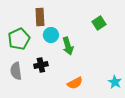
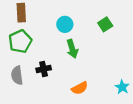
brown rectangle: (40, 17) -> (21, 13), moved
cyan circle: (51, 35) -> (65, 24), moved

